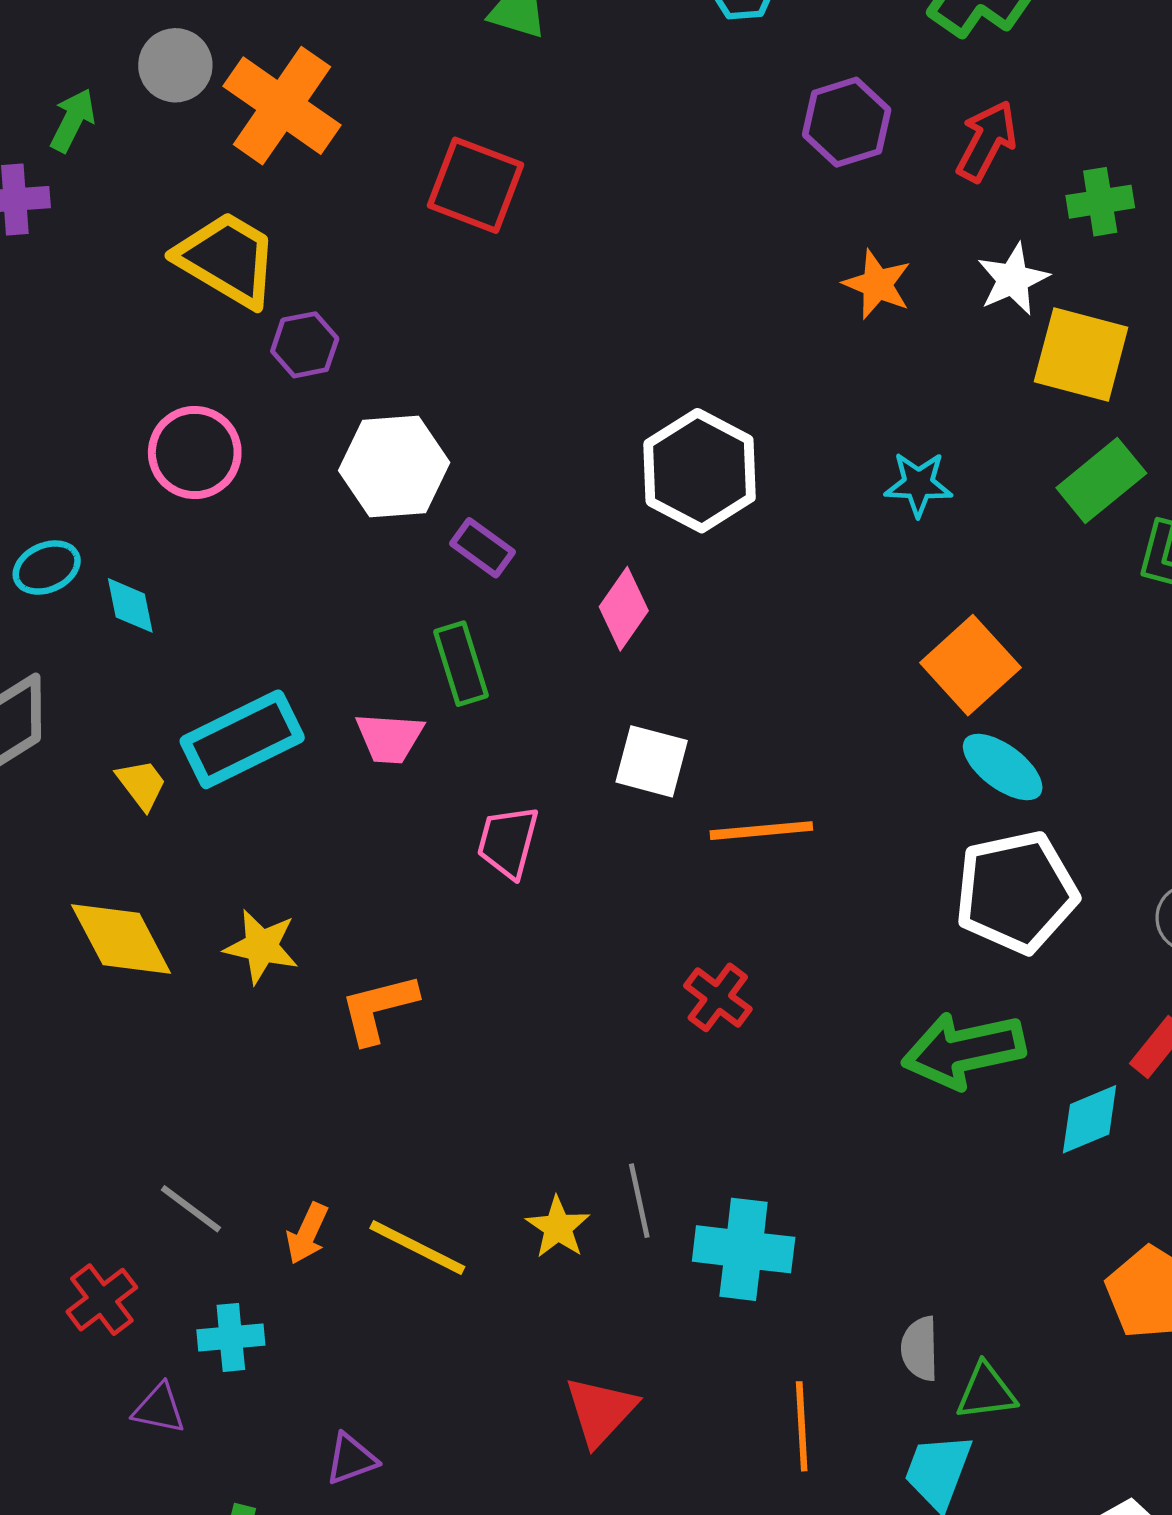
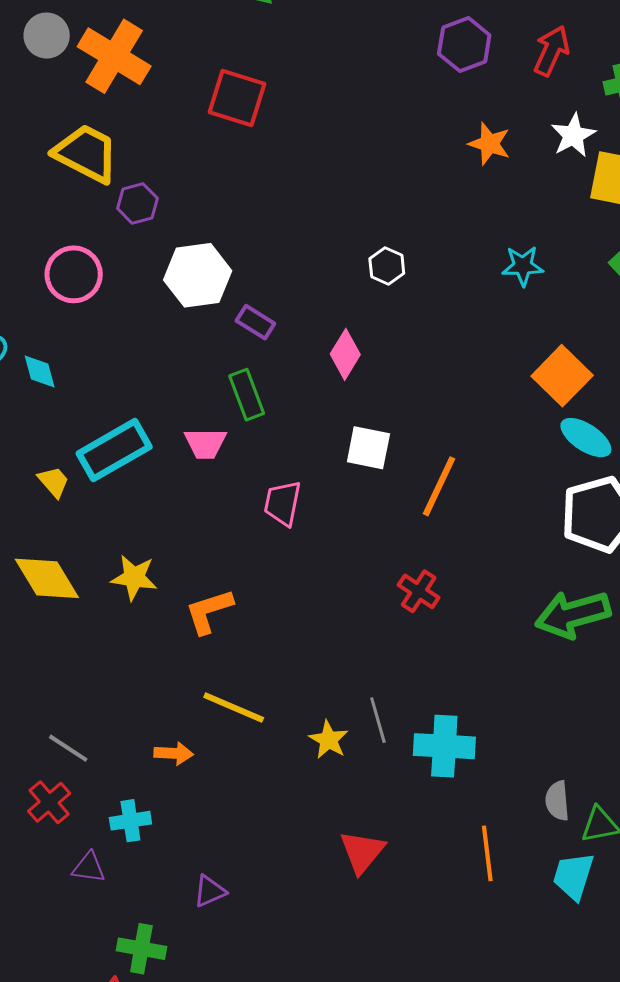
white hexagon: (700, 471) -> (387, 266), size x0.5
orange line: (761, 831) -> (439, 486), turned -56
gray line: (191, 1209) -> (68, 748), moved
orange arrow: (307, 1233) -> (174, 753), turned -108
yellow line: (417, 1247) -> (234, 707), moved

